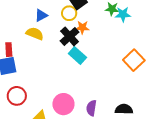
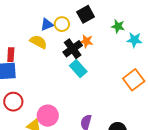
yellow circle: (69, 13) -> (62, 24), moved
cyan star: (123, 14) -> (134, 40), moved
pink circle: (63, 104) -> (48, 116), moved

